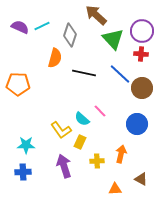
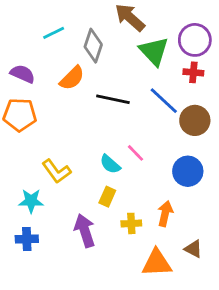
purple semicircle: (20, 27) -> (23, 74), moved
orange semicircle: (55, 58) -> (72, 78), turned 30
yellow L-shape: (61, 130) -> (56, 171), moved
orange triangle: (115, 189) -> (157, 263), size x1.6

